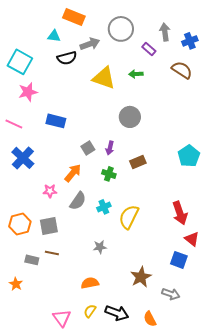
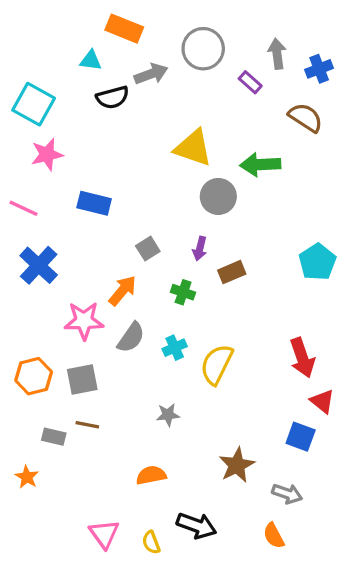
green arrow: (136, 74) -> (260, 165), moved, size x1.6
yellow triangle: (104, 78) -> (193, 148), moved
purple arrow: (110, 148) -> (200, 249), moved
pink star: (50, 191) -> (84, 321), size x1.6
yellow semicircle: (90, 311) -> (151, 542), moved, turned -56
orange semicircle: (150, 319) -> (274, 536), moved

